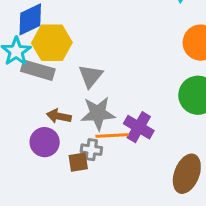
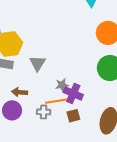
gray star: (98, 113) -> (62, 85), moved, size x0.6
brown square: (78, 162) -> (73, 116), moved

